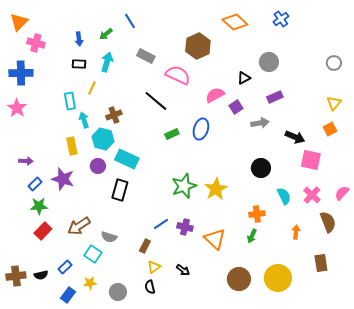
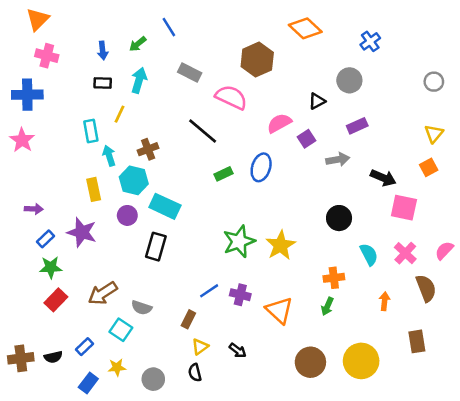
blue cross: (281, 19) -> (370, 41), moved
orange triangle: (19, 22) -> (38, 19), moved

